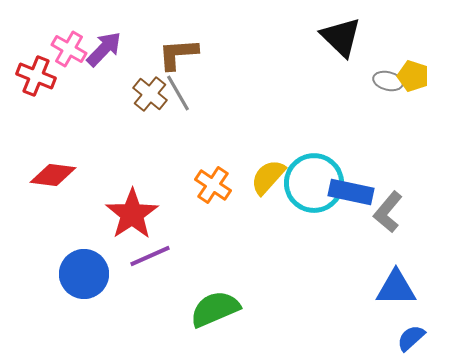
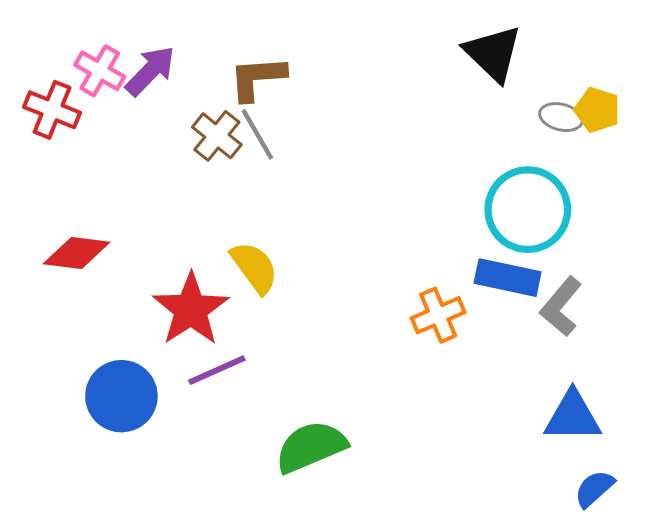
yellow semicircle: (268, 177) -> (254, 267), moved, turned 102
cyan circle: (314, 183) -> (528, 210), moved
orange cross: (213, 185) -> (438, 315), moved, turned 33

